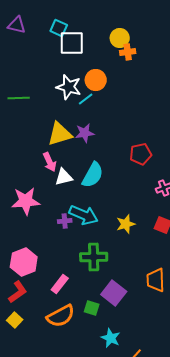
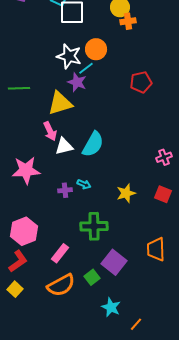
green line: (19, 98) -> (19, 88), moved
purple star: (85, 133) -> (77, 82), moved, turned 30
red pentagon: (141, 154) -> (141, 82), moved
cyan arrow: (84, 215) -> (84, 184), size x0.5
green square: (92, 308) -> (92, 277), turned 35

